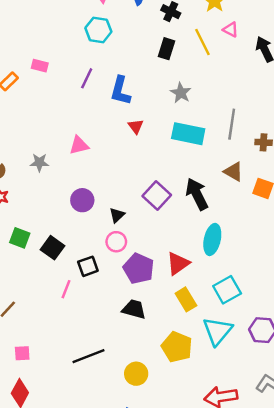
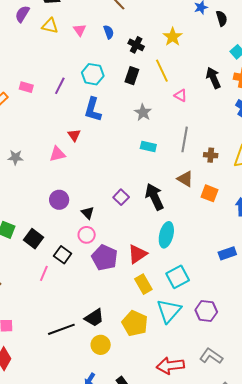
pink triangle: (231, 29) -> (181, 95), moved
cyan hexagon: (98, 30) -> (93, 74), moved
purple line: (87, 78) -> (60, 86), moved
red triangle: (136, 126) -> (74, 135), moved
cyan rectangle: (188, 134) -> (148, 147), size x0.6
gray star: (39, 163) -> (16, 157), moved
purple square: (157, 195) -> (121, 197), size x0.7
black triangle: (117, 215) -> (88, 213), turned -32
black square: (88, 266) -> (63, 255), turned -36
black trapezoid: (134, 309) -> (94, 318), moved, turned 130

